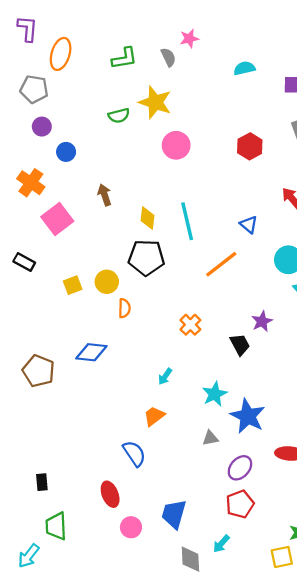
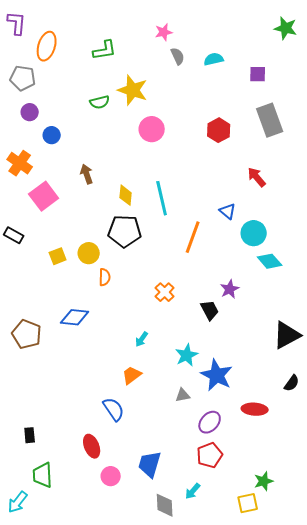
gray semicircle: (168, 57) -> (178, 56), moved
blue triangle: (249, 225) -> (228, 211), moved
orange line: (221, 264) -> (193, 237), turned -32

